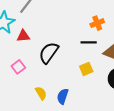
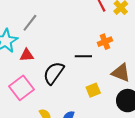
black line: (89, 42) -> (83, 56), moved
pink square: (18, 67) -> (21, 88), size x1.6

